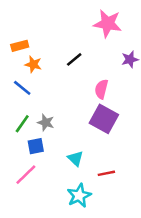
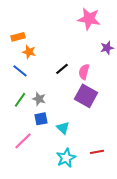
black line: (74, 59) -> (62, 69), moved
blue square: (36, 146) -> (41, 119), moved
red line: (106, 173) -> (97, 152), moved

